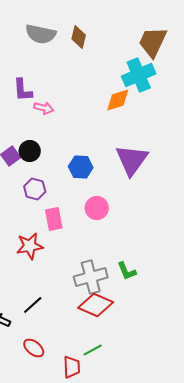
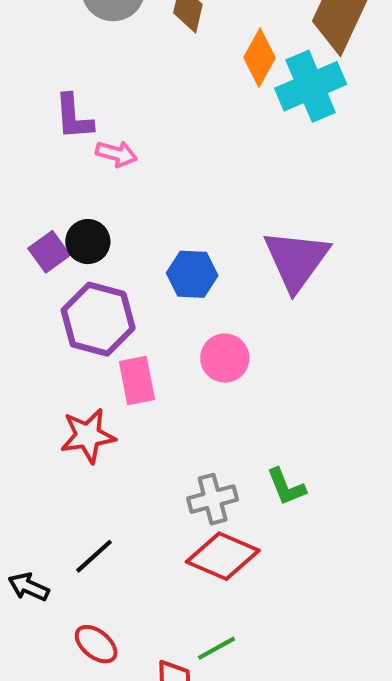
orange diamond: (118, 100) -> (260, 58), moved, turned -44
purple hexagon: (35, 189) -> (98, 319), size x1.6
gray cross: (91, 277) -> (213, 499), size x0.7

